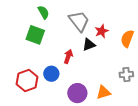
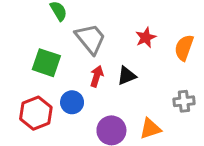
gray trapezoid: (79, 21) -> (90, 39), moved
green square: (35, 35) -> (46, 63), moved
black triangle: (89, 45) -> (127, 76), moved

